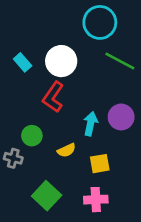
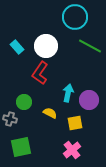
purple circle: (121, 117) -> (89, 100), moved
yellow semicircle: (67, 150) -> (50, 113), turned -128
green square: (47, 196) -> (21, 147), moved, turned 35
pink cross: (96, 200) -> (72, 150), turned -36

